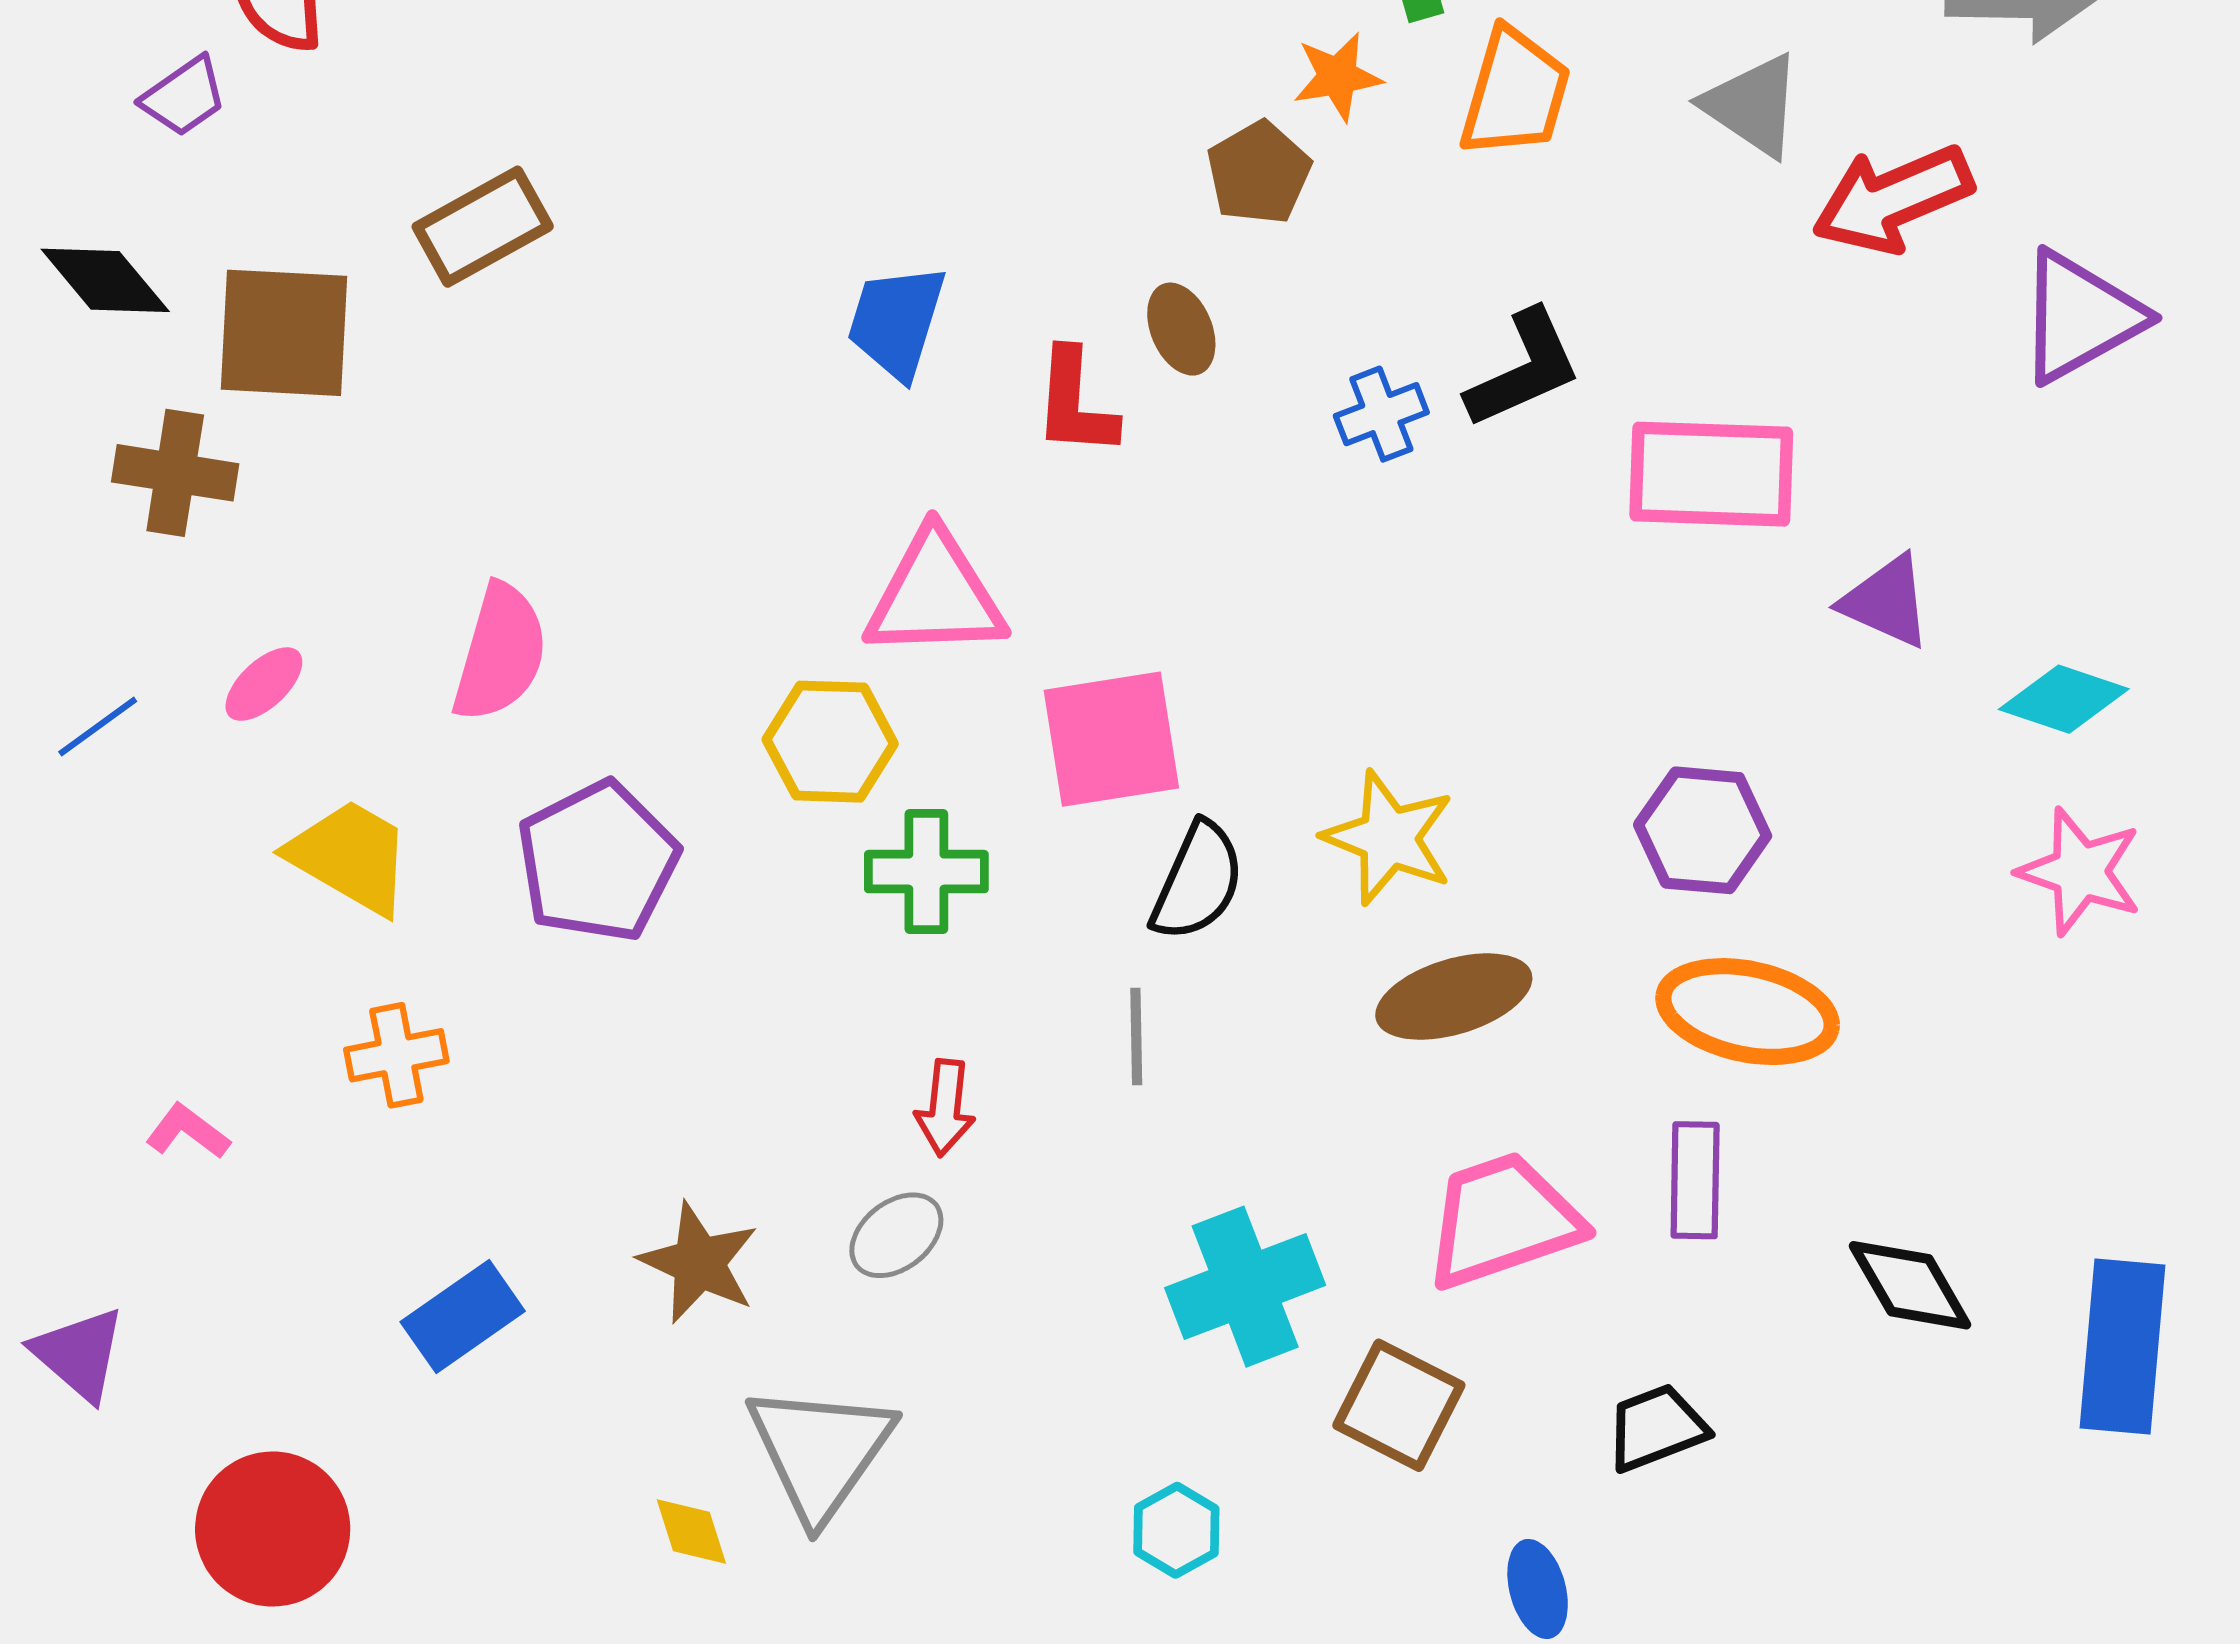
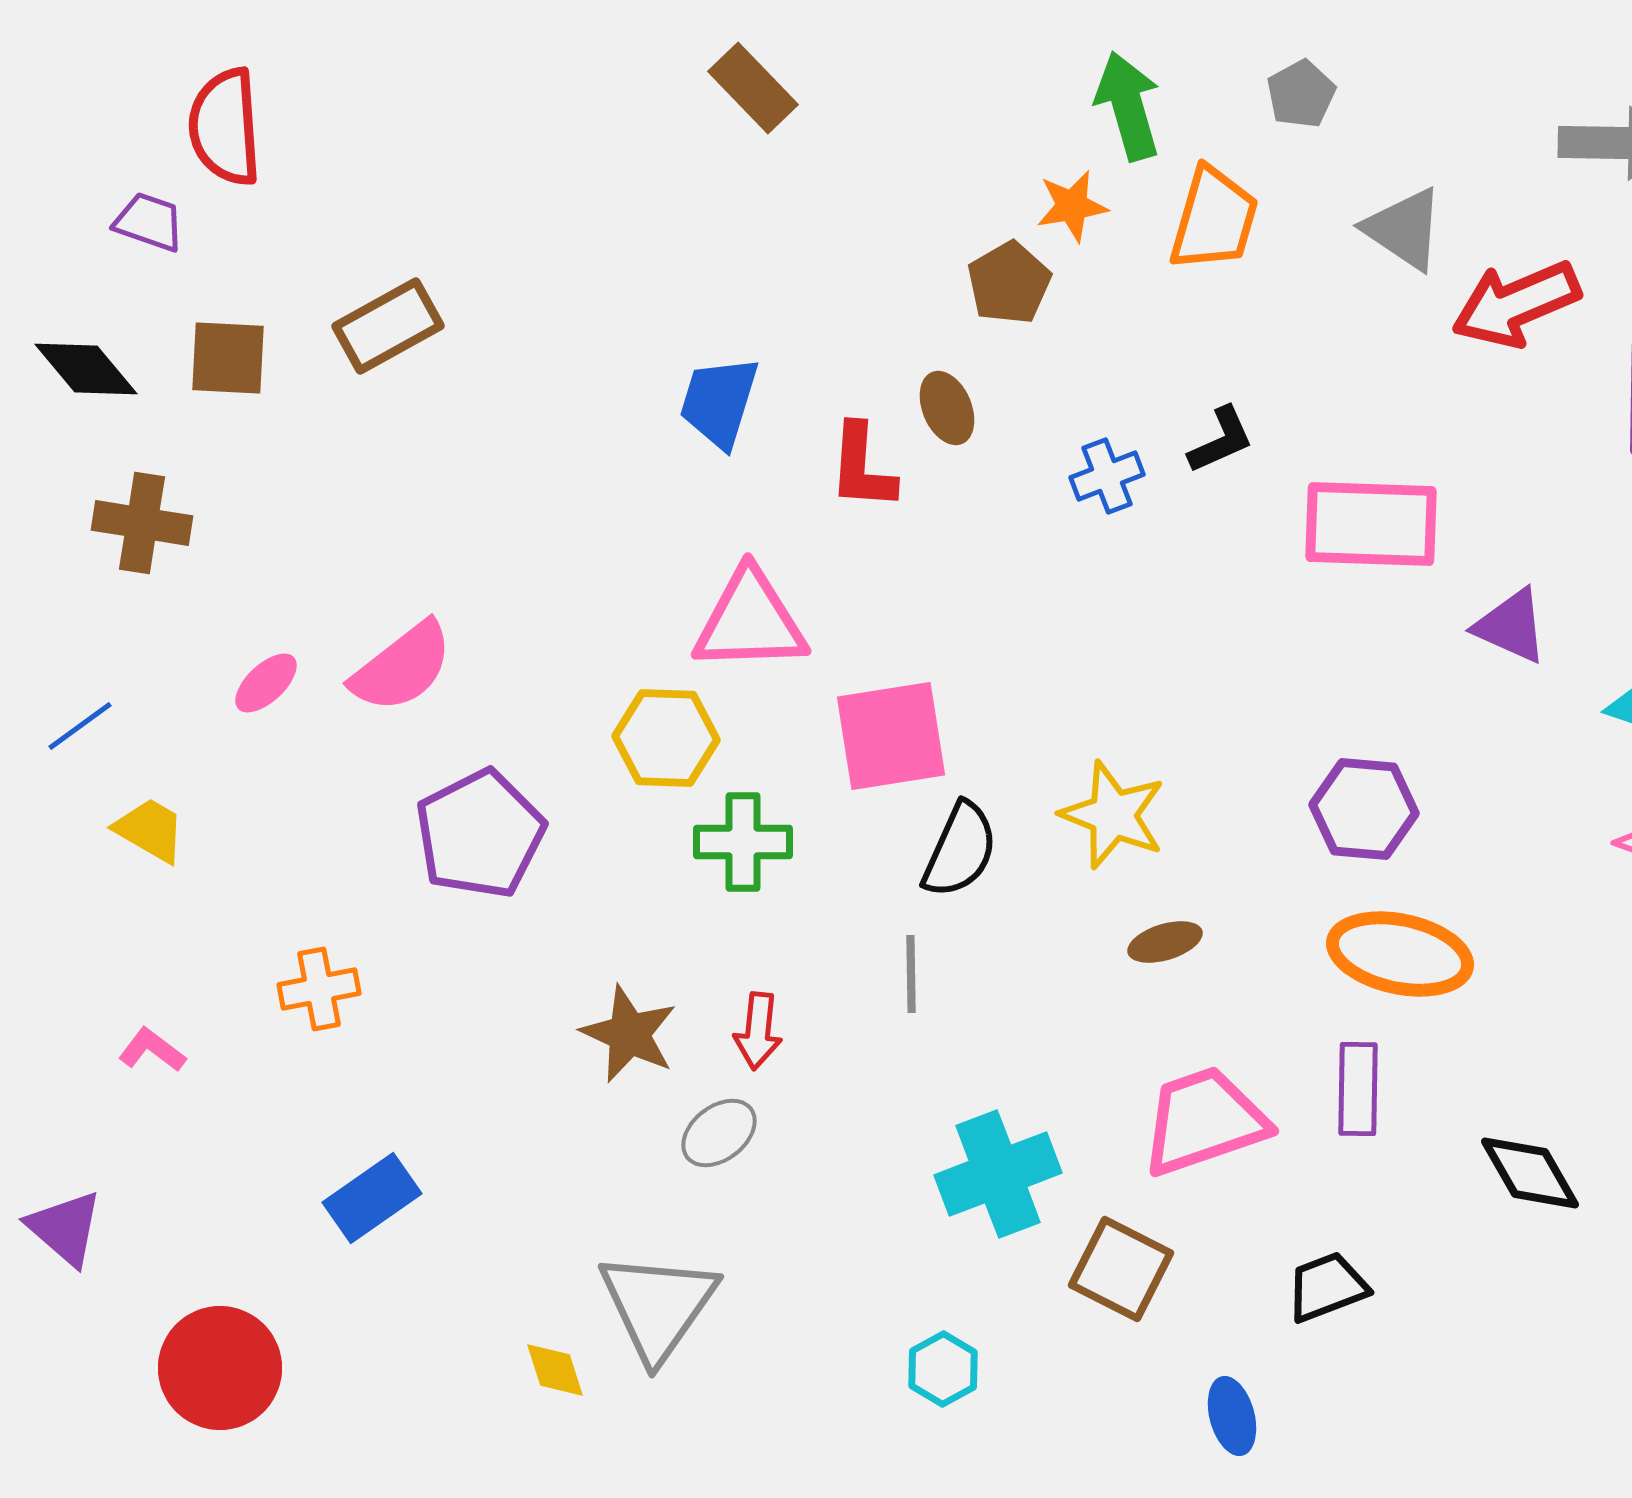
purple trapezoid: (184, 97) -> (149, 222), turned -126
brown square: (284, 333) -> (228, 358), moved, size x0.7
black L-shape: (1524, 369) -> (1221, 440), size x0.7
pink semicircle: (500, 653) -> (402, 667), turned 36
pink ellipse: (264, 684) -> (266, 683), moved
yellow trapezoid: (350, 857) -> (150, 830), moved, size x0.7
brown ellipse: (1454, 997) -> (1165, 942), size x0.6
brown star: (699, 1263) -> (629, 1034), moved

